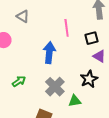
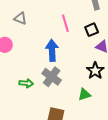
green arrow: (19, 81) -> (26, 83), turned 48
gray cross: (55, 87) -> (52, 77), moved

